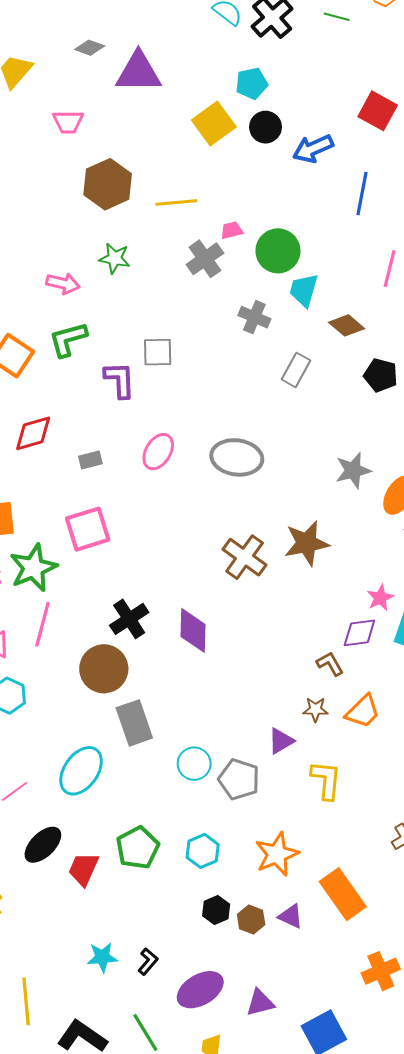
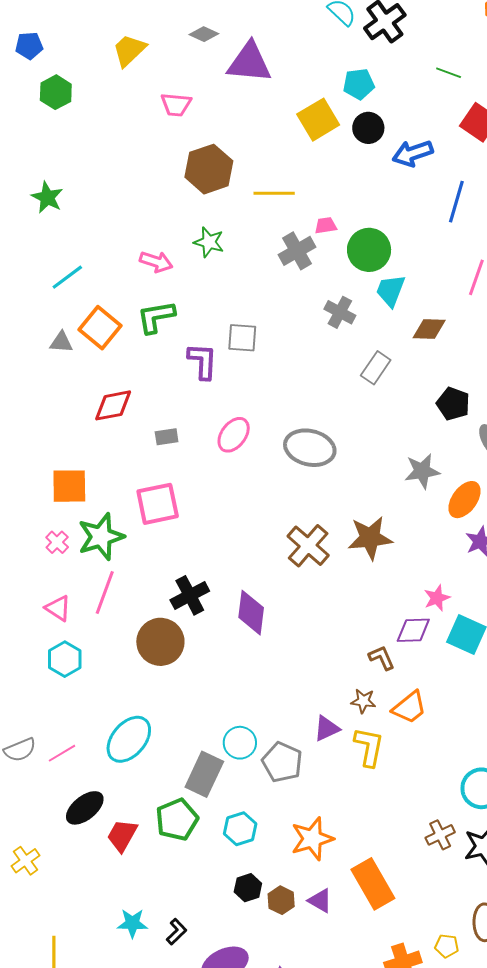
green line: (337, 17) -> (449, 73), moved
brown diamond: (347, 325) -> (429, 329), turned -44
black pentagon: (381, 375) -> (453, 404), moved
gray rectangle: (134, 723) -> (204, 774), moved, turned 39
yellow L-shape: (326, 780) -> (369, 747), moved

